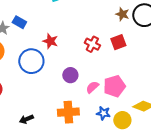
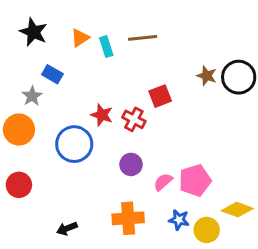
blue rectangle: (19, 22) -> (52, 74), moved
red square: (118, 42) -> (160, 96), moved
red cross: (92, 44) -> (134, 119), moved

